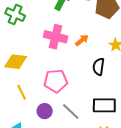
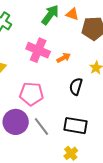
purple circle: (45, 111) -> (16, 122), size x1.6

